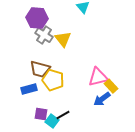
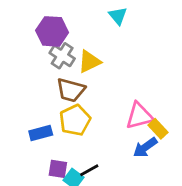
yellow triangle: (63, 39) -> (89, 62), turned 42
brown trapezoid: (40, 69) -> (71, 90), moved
yellow pentagon: (53, 80) -> (75, 120), turned 30

